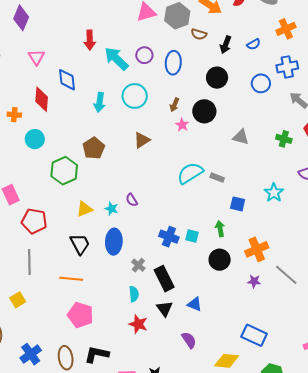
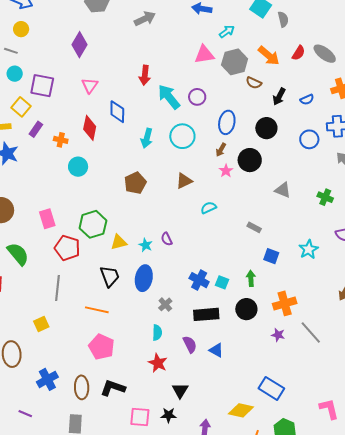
blue ellipse: (173, 63) -> (227, 122), moved
green hexagon: (64, 171) -> (93, 224), moved
cyan semicircle: (190, 173) -> (209, 208), moved, size x0.6
black rectangle: (164, 279) -> (206, 314), moved, turned -75
black triangle: (165, 309) -> (180, 390), moved
purple semicircle: (189, 340) -> (190, 344), moved

